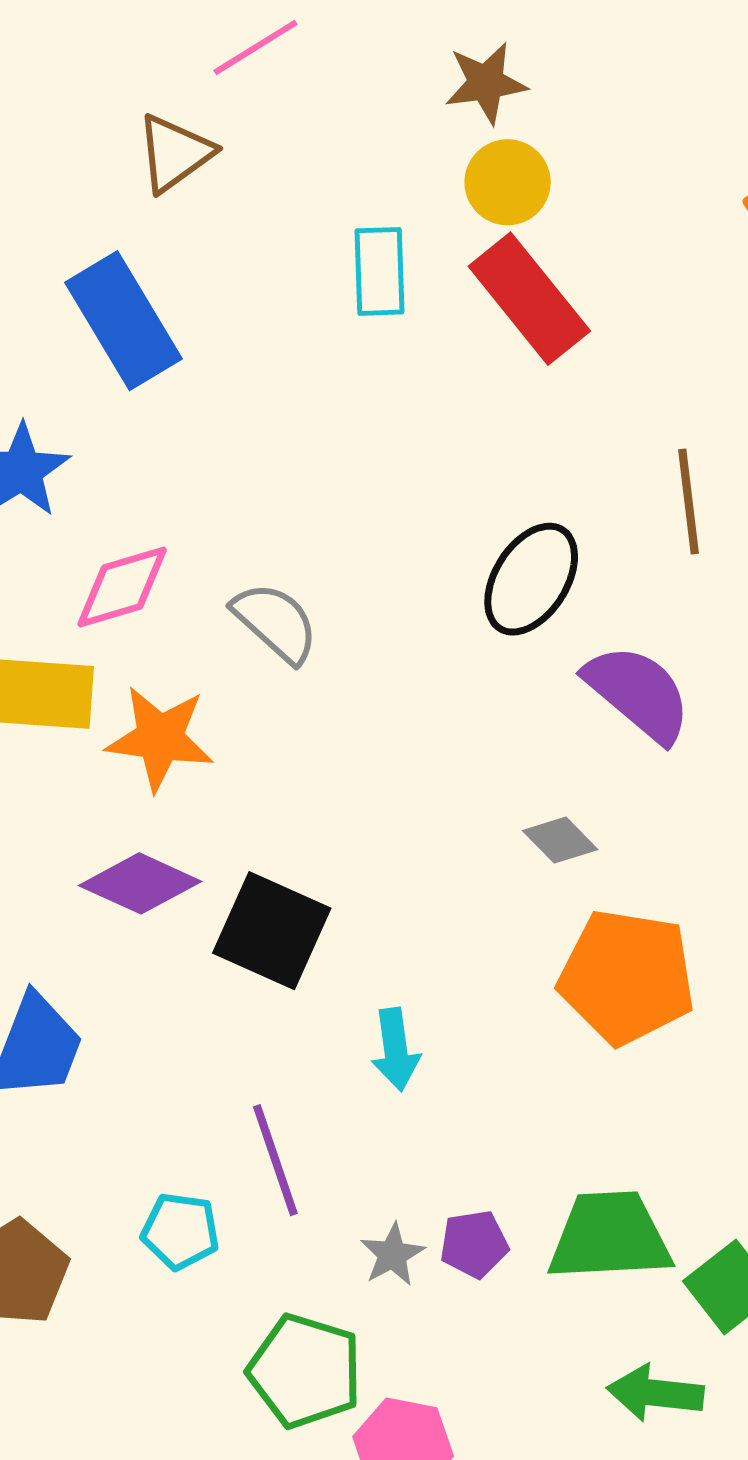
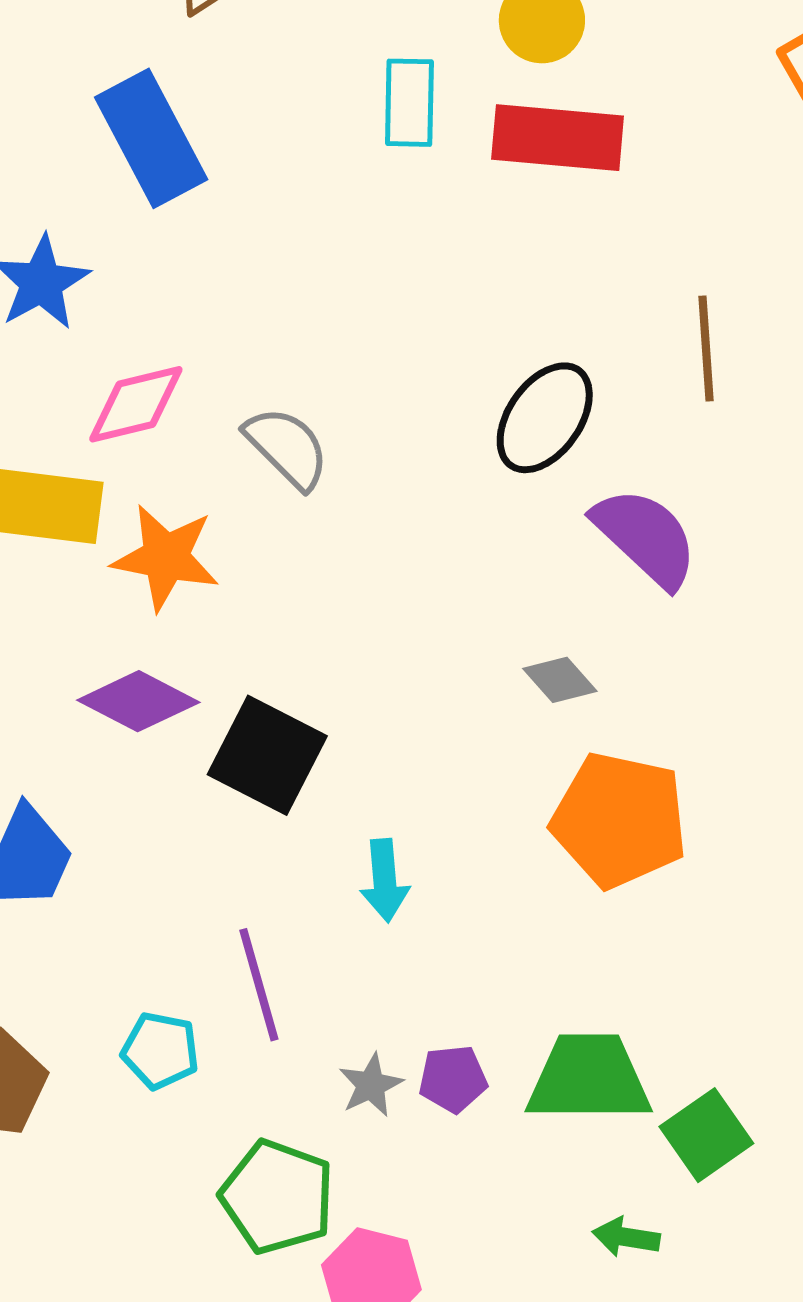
red rectangle: (529, 299) -> (558, 138), turned -49
green arrow: (655, 1393) -> (626, 1237), size x0.7

